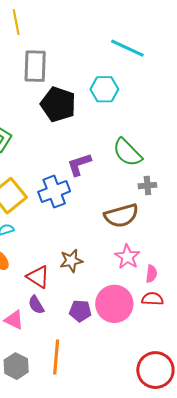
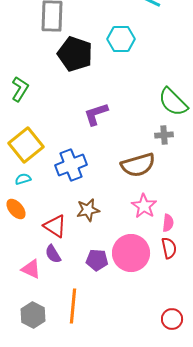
green semicircle: (127, 152) -> (173, 102), moved
blue cross: (54, 192) -> (71, 165), moved
red semicircle: (152, 299) -> (169, 248), turned 75
red circle: (155, 370) -> (172, 319), size x0.6

